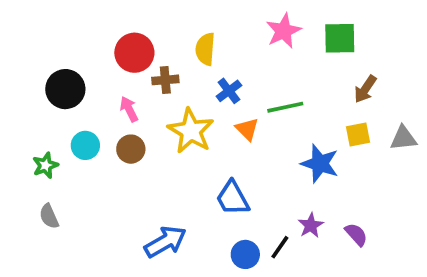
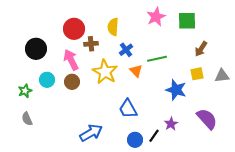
pink arrow: (129, 109) -> (71, 60), size x1.5
purple semicircle: (356, 234) -> (207, 119), moved, size x1.6

